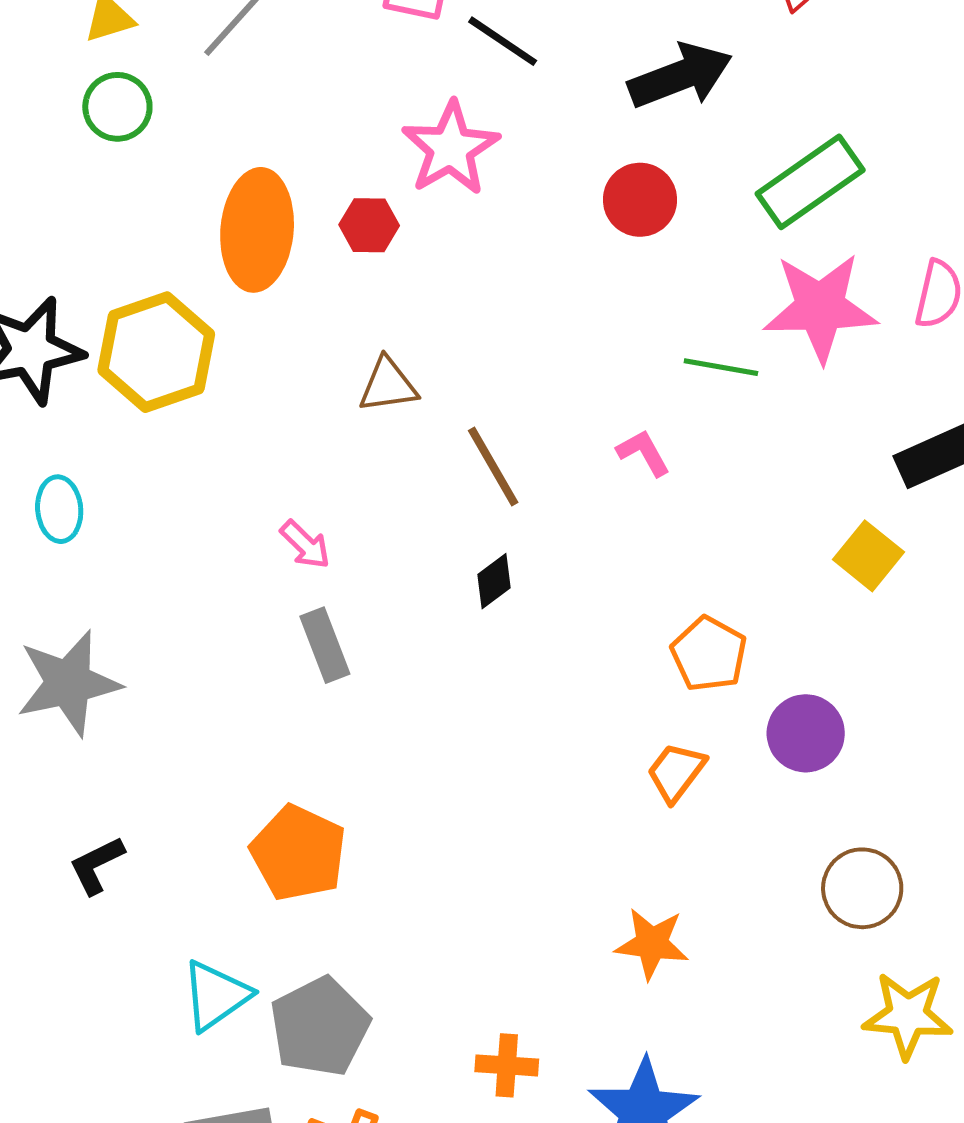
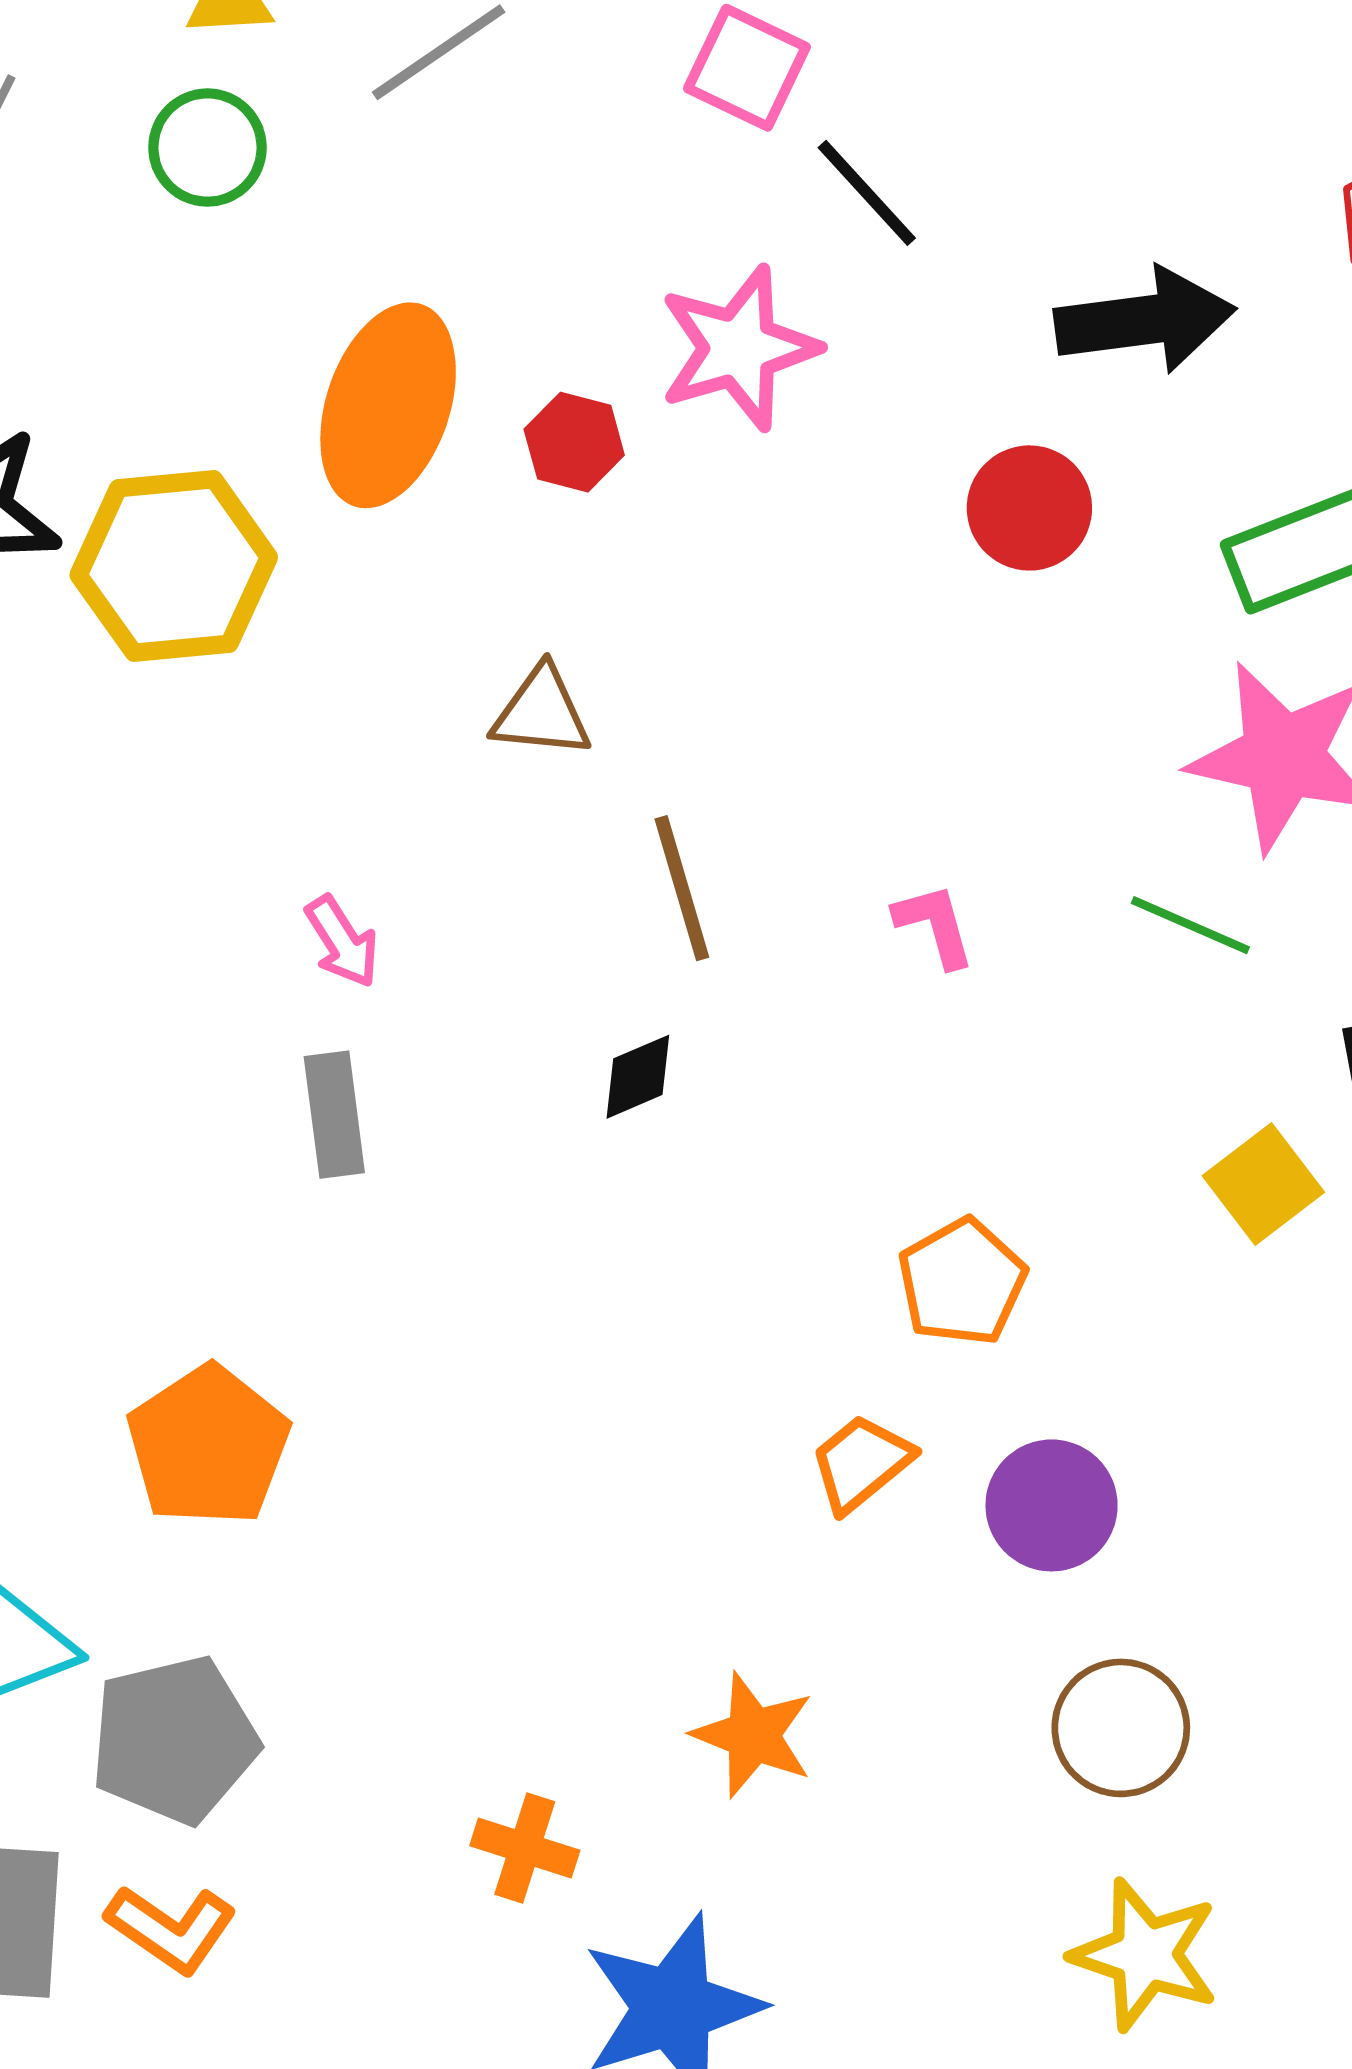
green line: (721, 367) -> (1190, 925), moved
purple circle: (806, 733) -> (1052, 1505), moved
orange cross: (507, 1065) -> (525, 1848), moved

